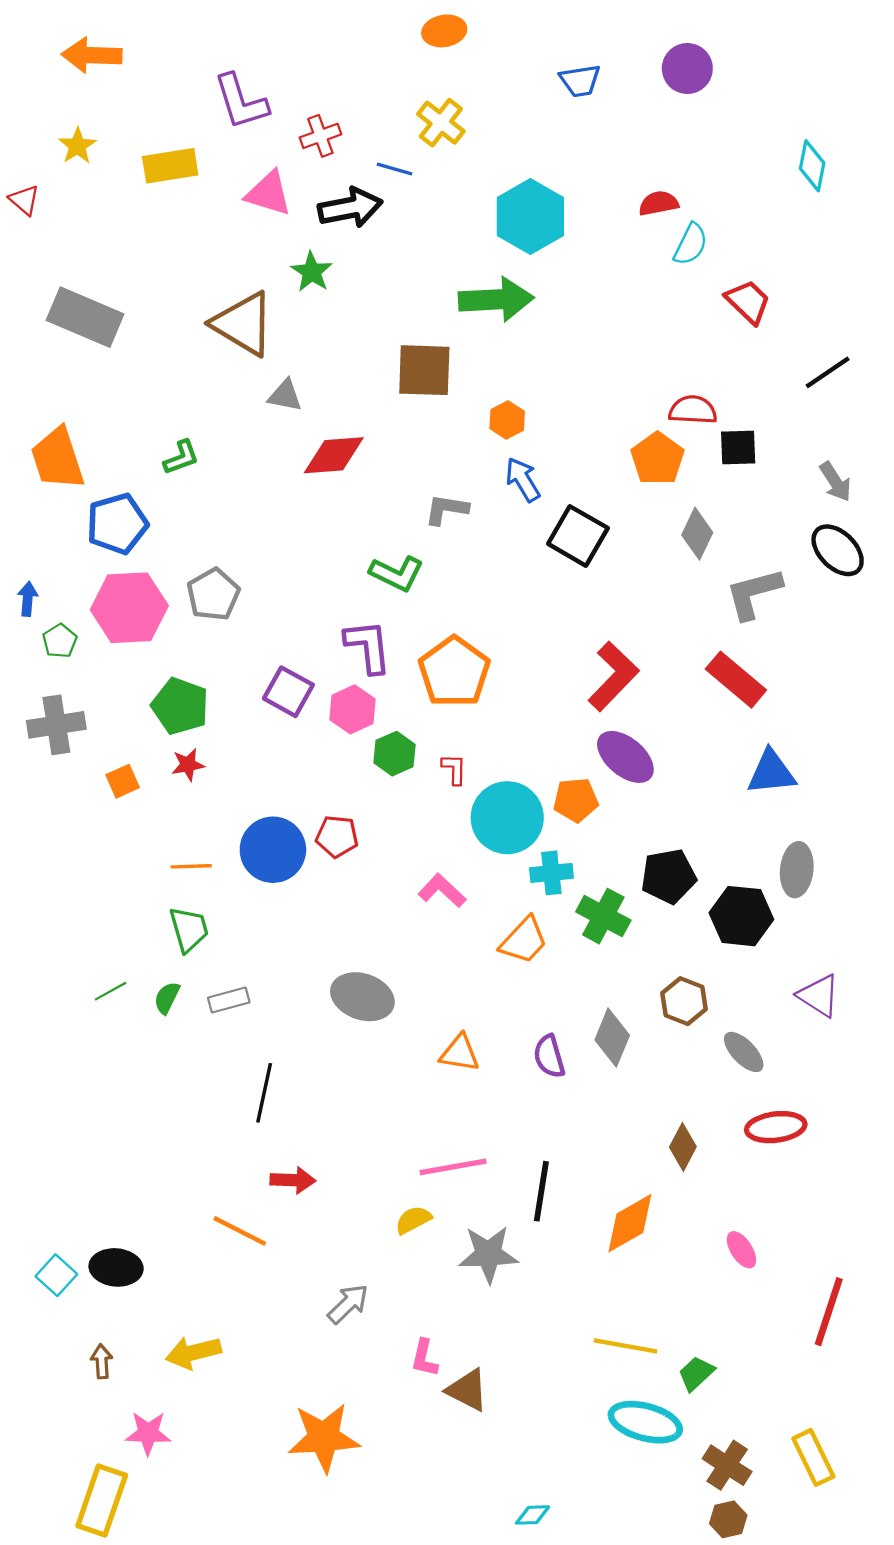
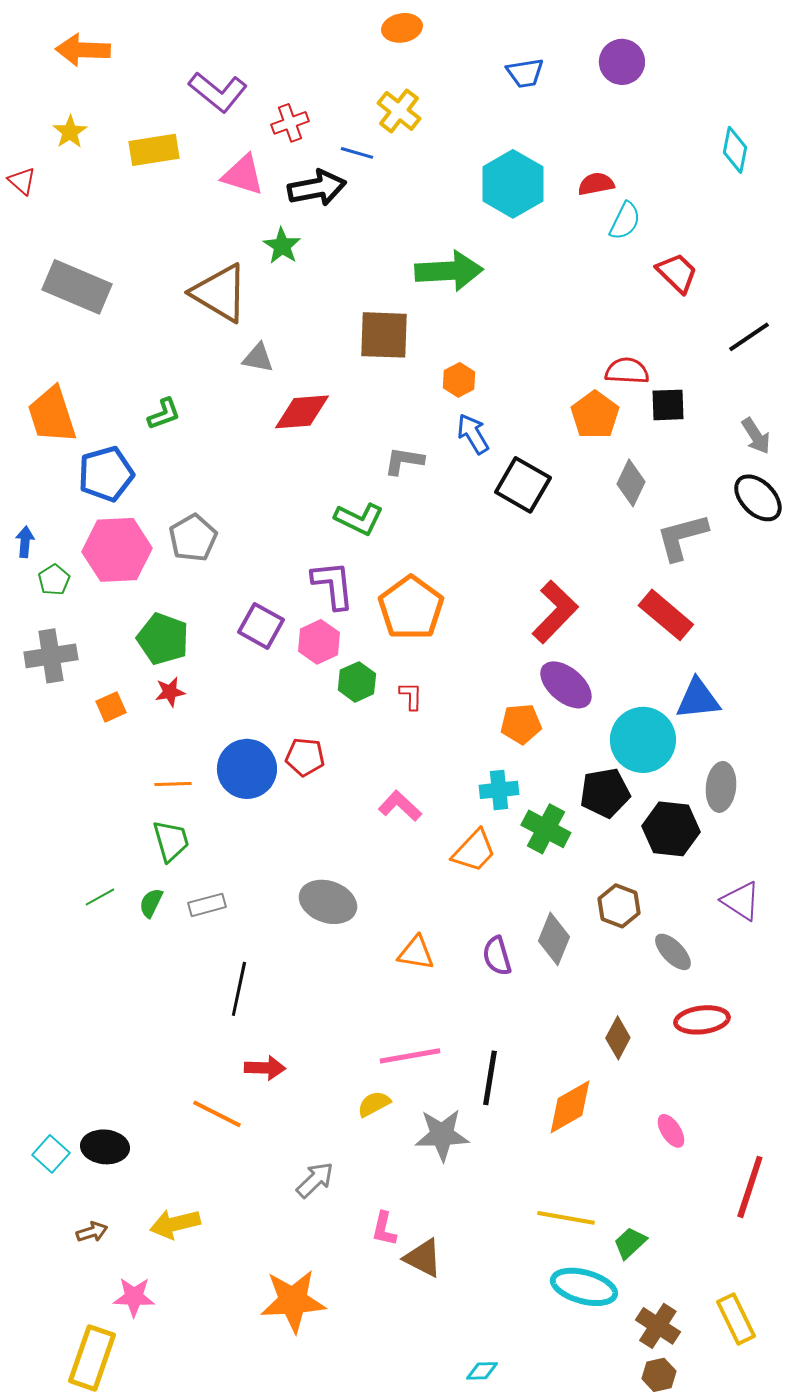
purple L-shape: (241, 102) -> (218, 92), turned -34
cyan hexagon: (530, 217) -> (513, 184), moved
cyan circle: (507, 818) -> (643, 740), moved
brown arrow: (102, 1361) -> (92, 1232), turned 76

